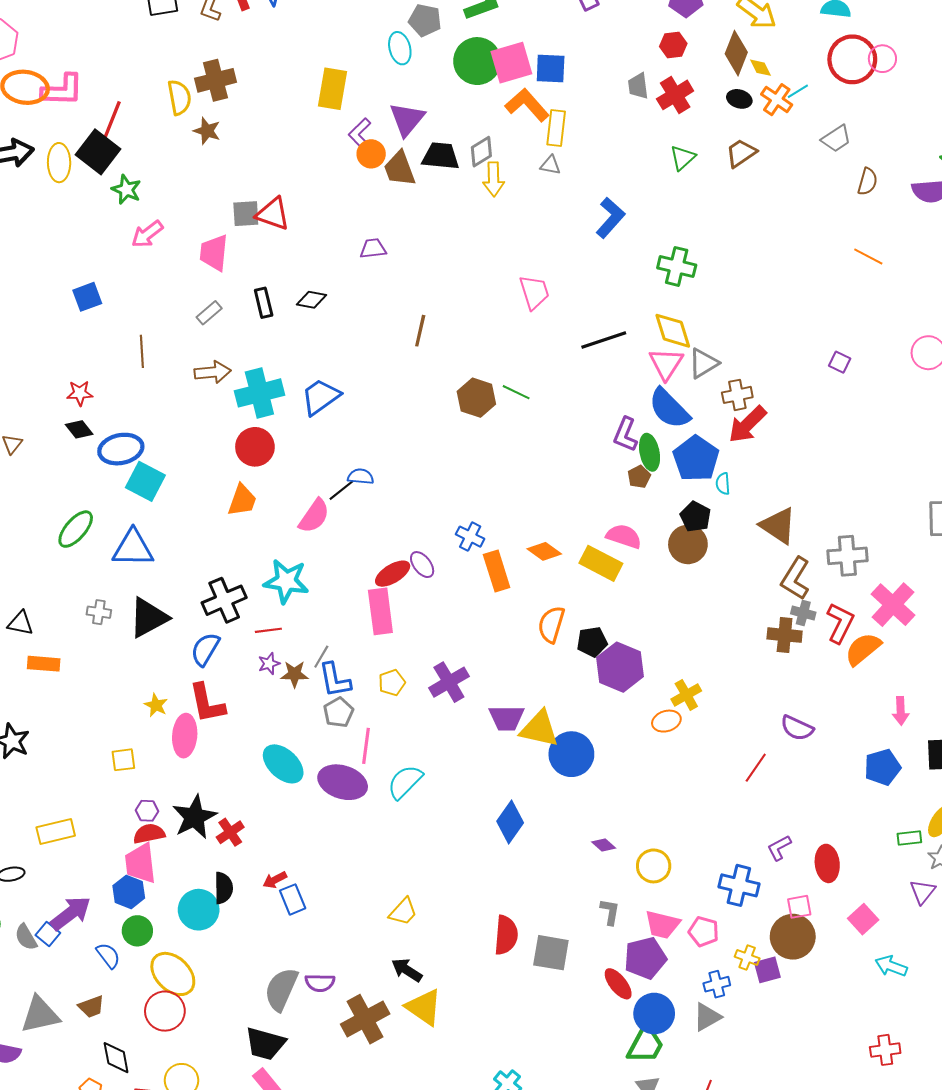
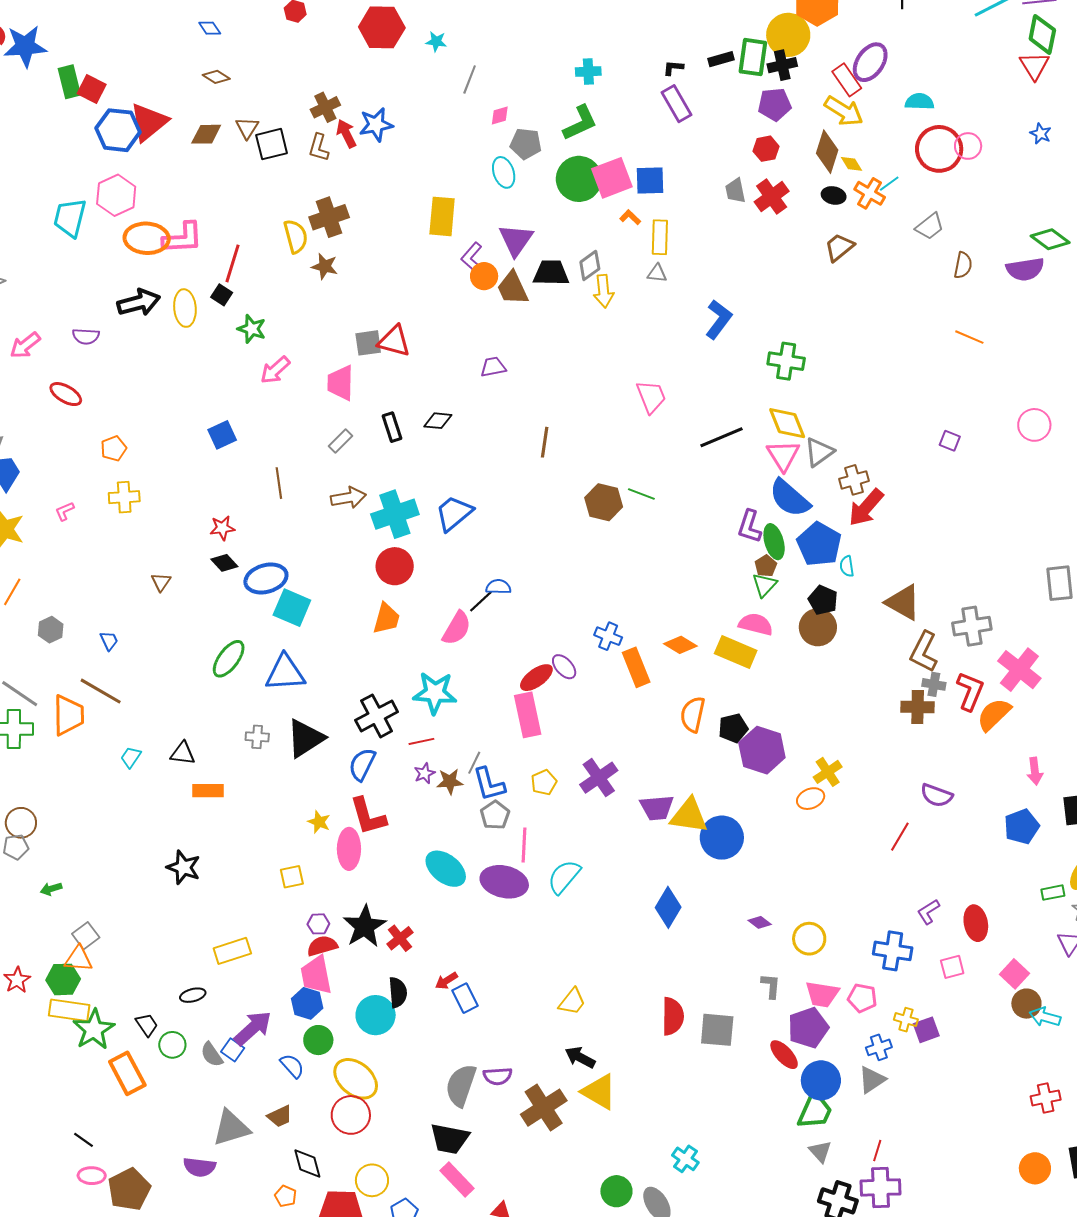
orange L-shape: (527, 105) -> (630, 217), size x0.5
black square: (98, 152) -> (222, 295), size x0.5
green triangle: (683, 158) -> (764, 585), moved
brown circle: (793, 937) -> (1026, 1004), moved, size x0.7

